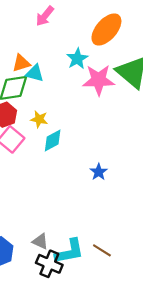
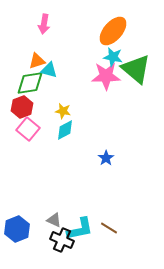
pink arrow: (45, 16) -> (44, 24), moved, turned -30
cyan star: (77, 59) -> (113, 57), moved, turned -30
yellow star: (39, 119) -> (63, 111), moved

